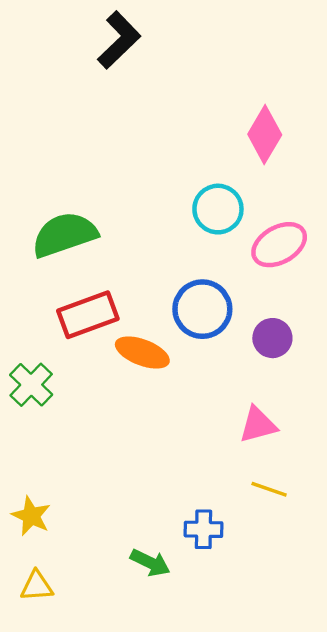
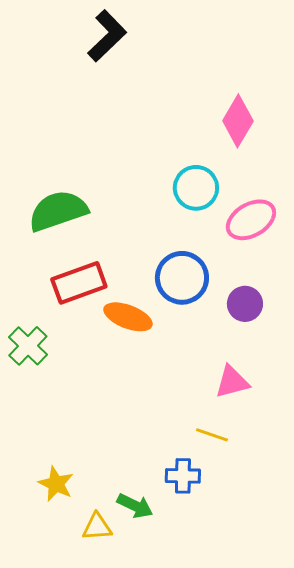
yellow line: (269, 489) -> (212, 435), moved
yellow star: (31, 516) -> (56, 484), moved
yellow triangle: (37, 586) -> (97, 527), moved

